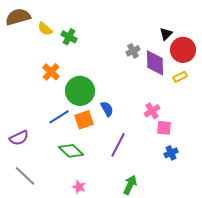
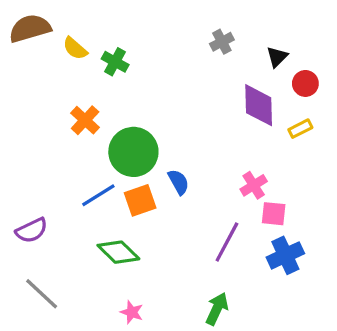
red circle: (183, 50) -> (305, 83), size x0.6
gray cross: (133, 51) -> (222, 42), moved
purple line: (118, 145) -> (227, 242), moved
blue cross: (171, 153) -> (285, 255), size x1.5

